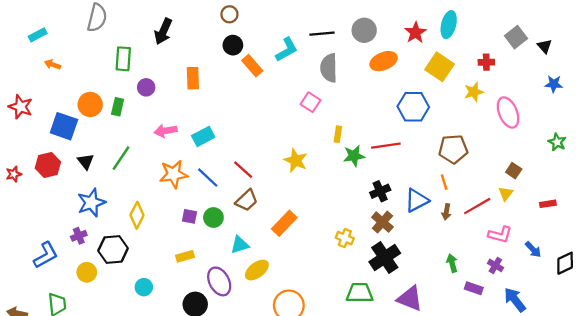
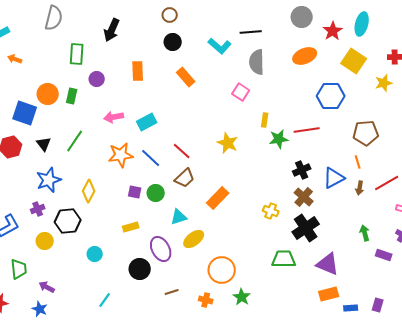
gray circle: (364, 30) -> (302, 17), moved
cyan L-shape: (287, 50) -> (220, 46), turned 70
orange rectangle: (252, 66) -> (186, 77), moved

